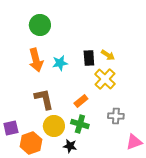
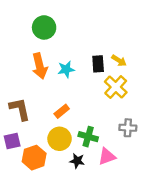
brown L-shape: (44, 99) -> (20, 109), moved
orange rectangle: (81, 101) -> (62, 111), moved
pink triangle: (134, 142) -> (107, 156), moved

